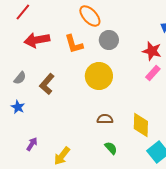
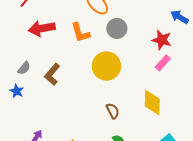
blue star: (18, 107) -> (17, 91), moved
brown semicircle: (105, 119) -> (113, 111), turned 63
yellow diamond: (141, 125) -> (152, 103), moved

